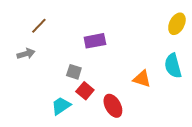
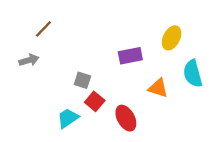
yellow ellipse: (177, 24) -> (172, 38), moved
purple rectangle: (95, 41) -> (130, 56), moved

